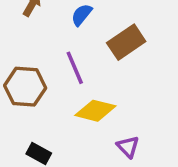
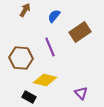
yellow diamond: (95, 111) -> (45, 80), moved

